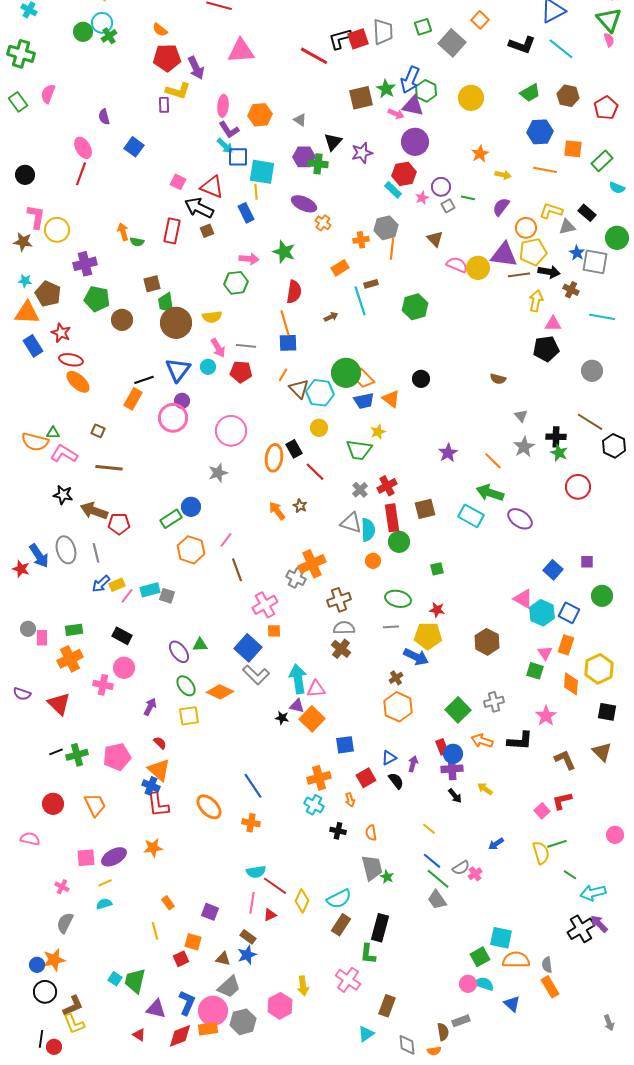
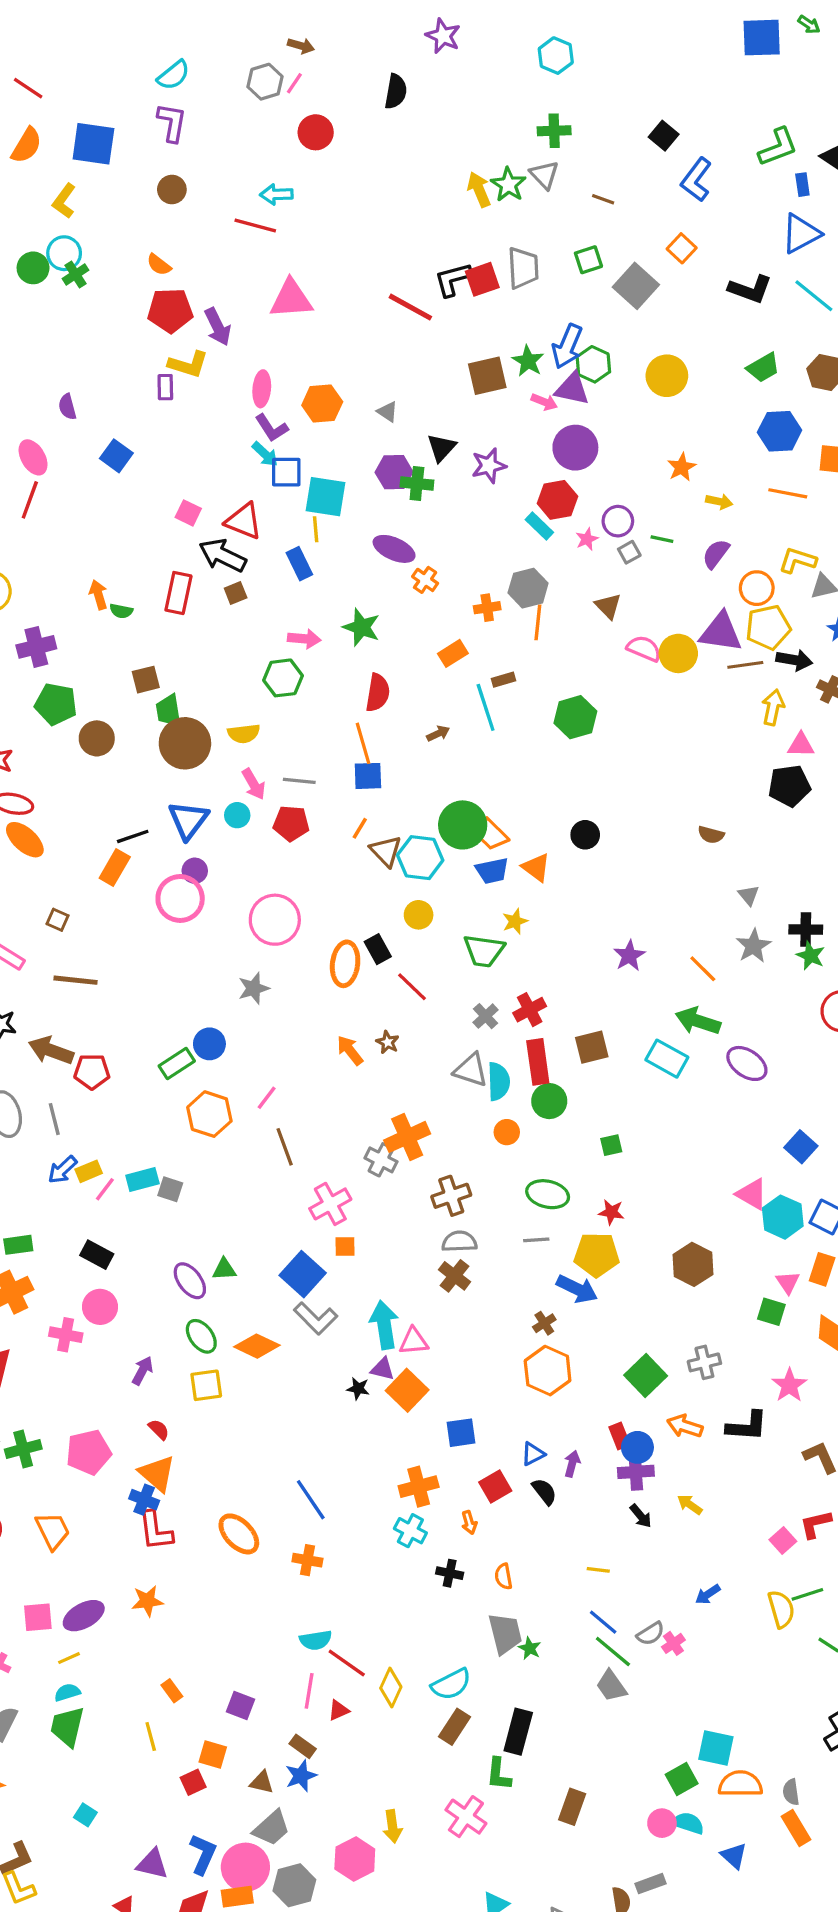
yellow line: (429, 829) -> (598, 1570), turned -32
green trapezoid: (135, 981) -> (67, 1727), moved
brown rectangle: (387, 1006) -> (572, 1807), moved

